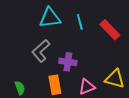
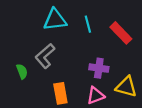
purple cross: (68, 62) -> (99, 68), moved
green semicircle: (20, 88) -> (22, 71), moved

